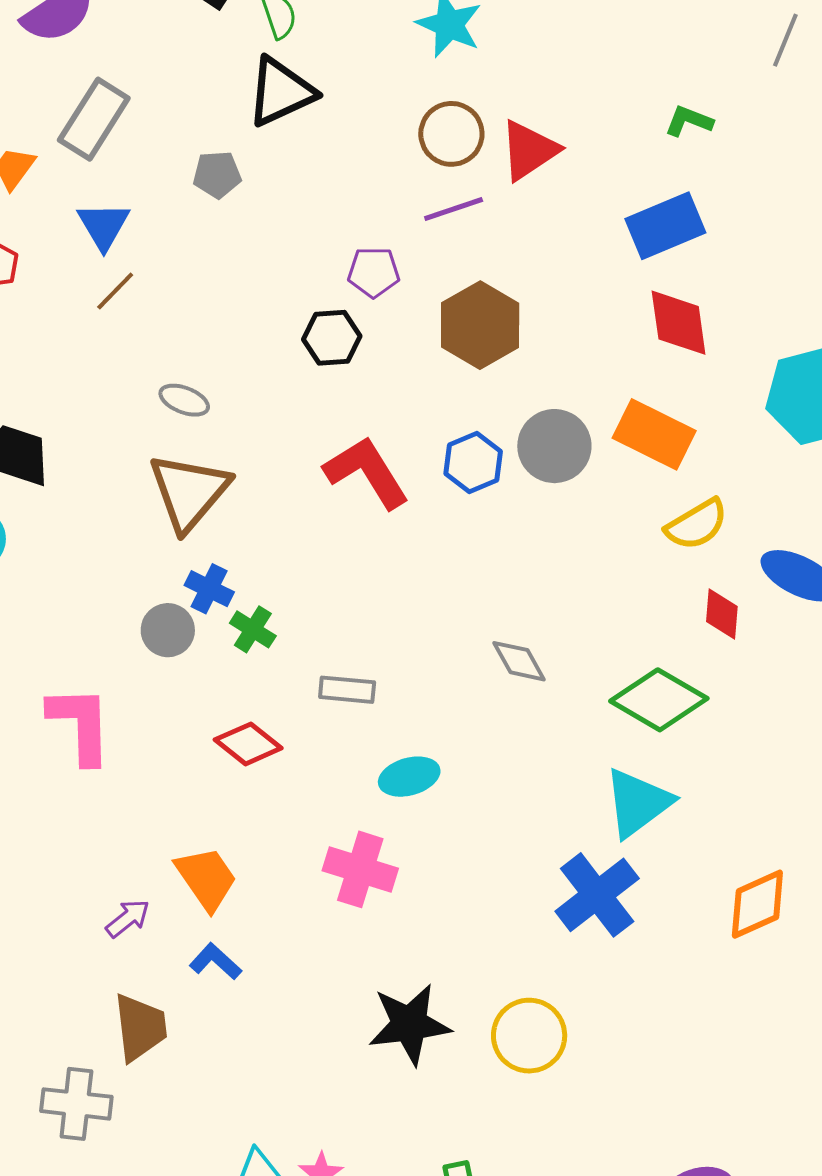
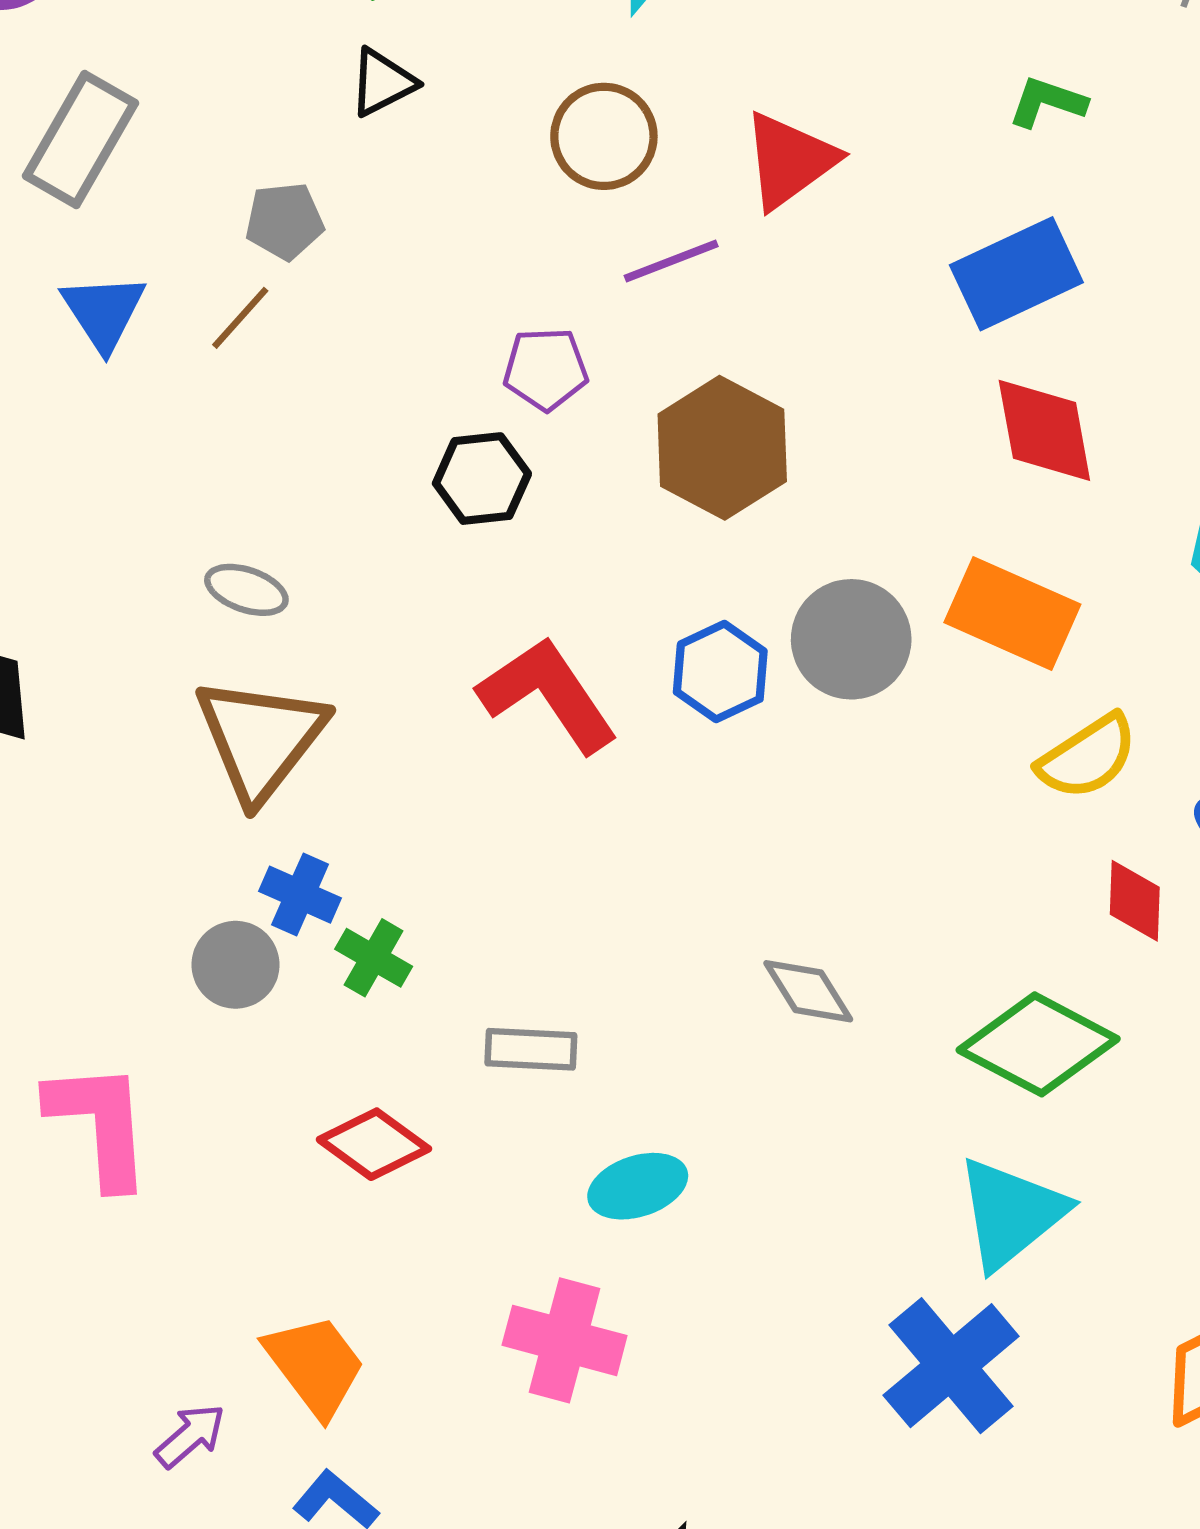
black triangle: (281, 92) -> (382, 82), size x0.6
brown circle: (451, 134) -> (604, 136), moved
brown line: (115, 291) -> (240, 318), moved

